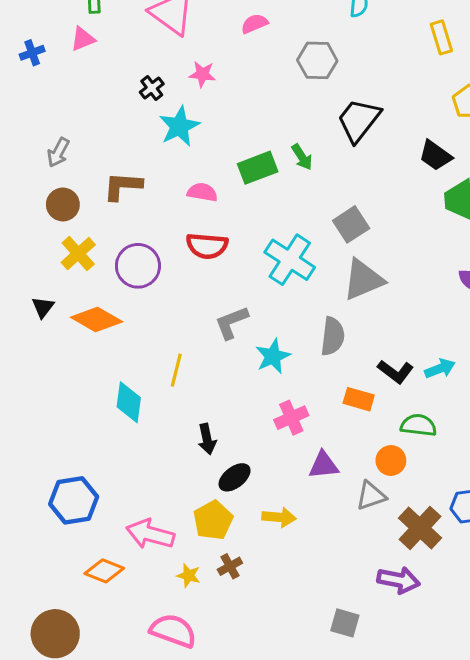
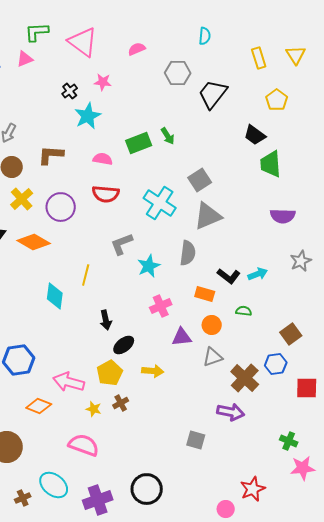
black trapezoid: (359, 120) -> (213, 94), moved
green semicircle: (418, 425) -> (244, 311), size x0.7
orange circle: (391, 460) -> (212, 325), moved

